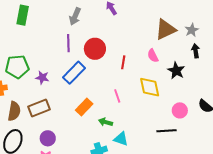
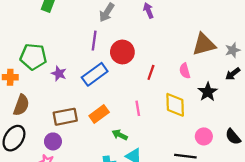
black arrow: (196, 51) -> (233, 74), turned -128
brown rectangle: (39, 108) -> (65, 117), moved

